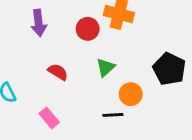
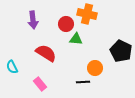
green triangle: (105, 67) -> (76, 39), moved, turned 48
red semicircle: (58, 72) -> (46, 53), size x1.5

